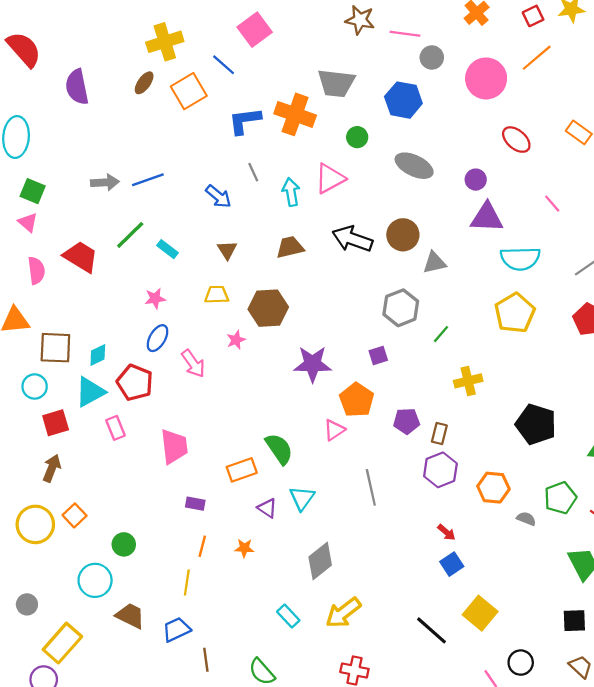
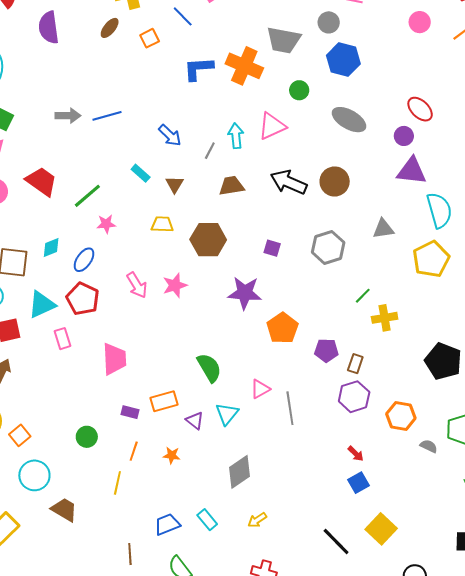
gray circle: (432, 57) -> (329, 22), moved
pink circle: (486, 78) -> (420, 22), moved, size x0.6
orange square: (189, 91) -> (150, 38), size x0.6
red ellipse: (516, 140) -> (420, 109), moved
gray line: (253, 172) -> (210, 151), moved, turned 48
green line: (130, 235) -> (87, 196), moved
cyan rectangle: (168, 249) -> (141, 173), moved
cyan semicircle: (520, 259) -> (439, 210), turned -108
gray triangle: (434, 263) -> (383, 229), moved
green line: (441, 334) -> (363, 296), moved
blue ellipse: (158, 338) -> (84, 260), moved
pink star: (236, 340) -> (175, 285), moved, size x1.4
cyan diamond: (98, 355) -> (51, 248), moved
purple square: (378, 356) -> (272, 248), moved, turned 30
pink triangle: (334, 430) -> (260, 389), moved
orange rectangle: (242, 470) -> (164, 401), moved
orange square: (75, 515) -> (20, 435), moved
green circle: (124, 544) -> (87, 437), moved
yellow arrow: (343, 613) -> (257, 520), size x0.6
blue trapezoid: (176, 630) -> (167, 524), moved

